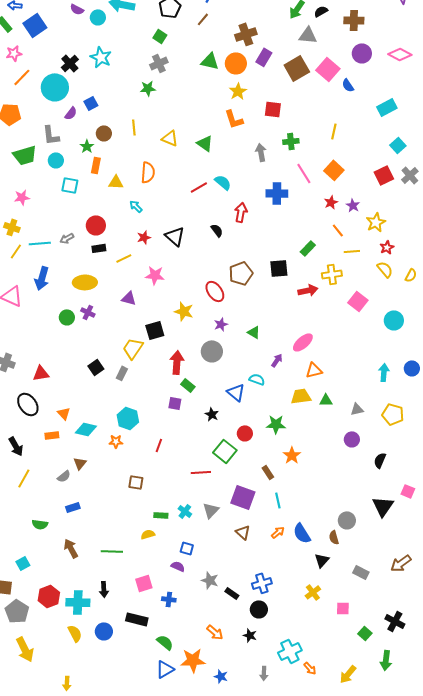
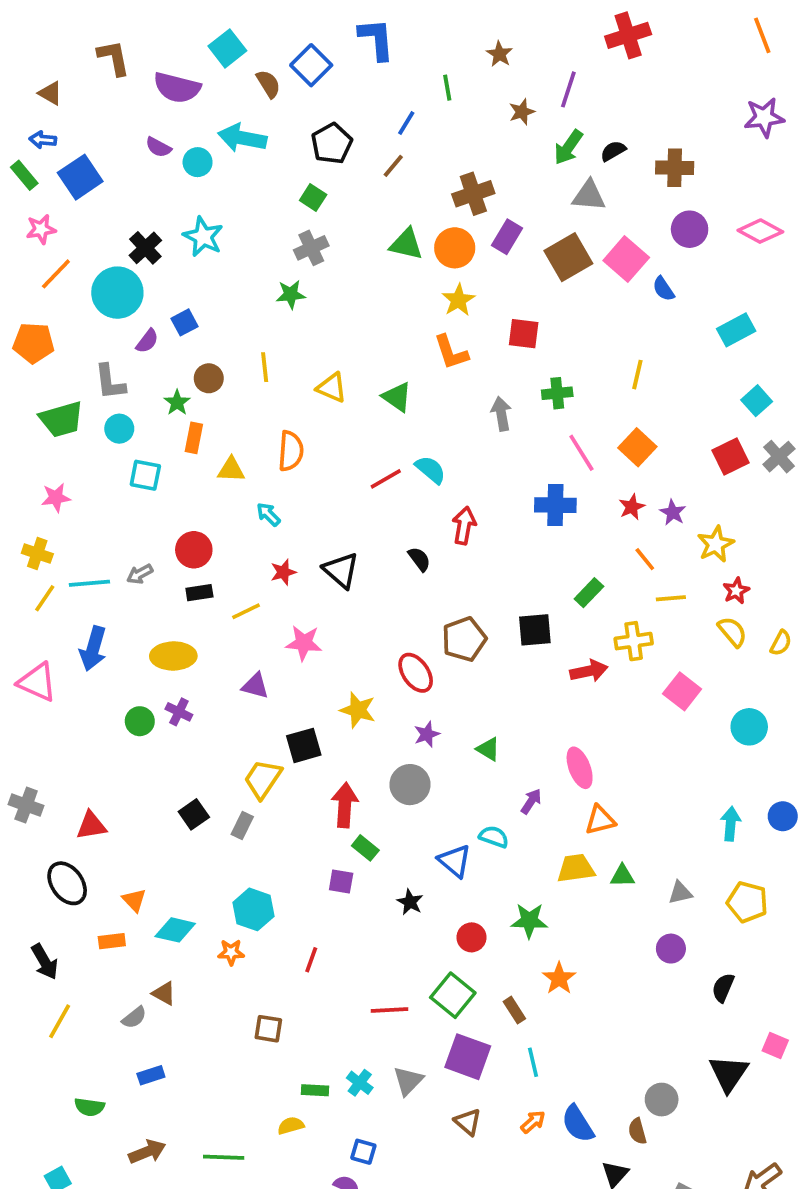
blue cross: (277, 193) -> (555, 505), moved
pink ellipse: (303, 342) -> (580, 768), turned -70
green square: (225, 451) -> (453, 995), moved
brown triangle: (80, 463) -> (164, 993), turned -40
brown arrow: (71, 548) -> (147, 1152), turned 96

